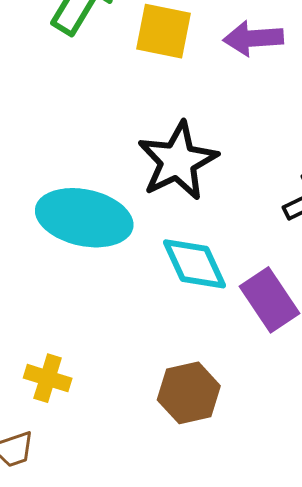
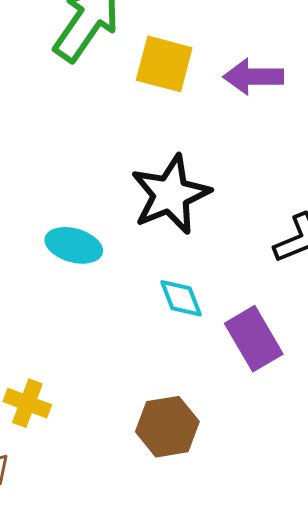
cyan ellipse: (84, 218) -> (74, 245), size x0.6
cyan diamond: (195, 264) -> (181, 298), size x0.7

